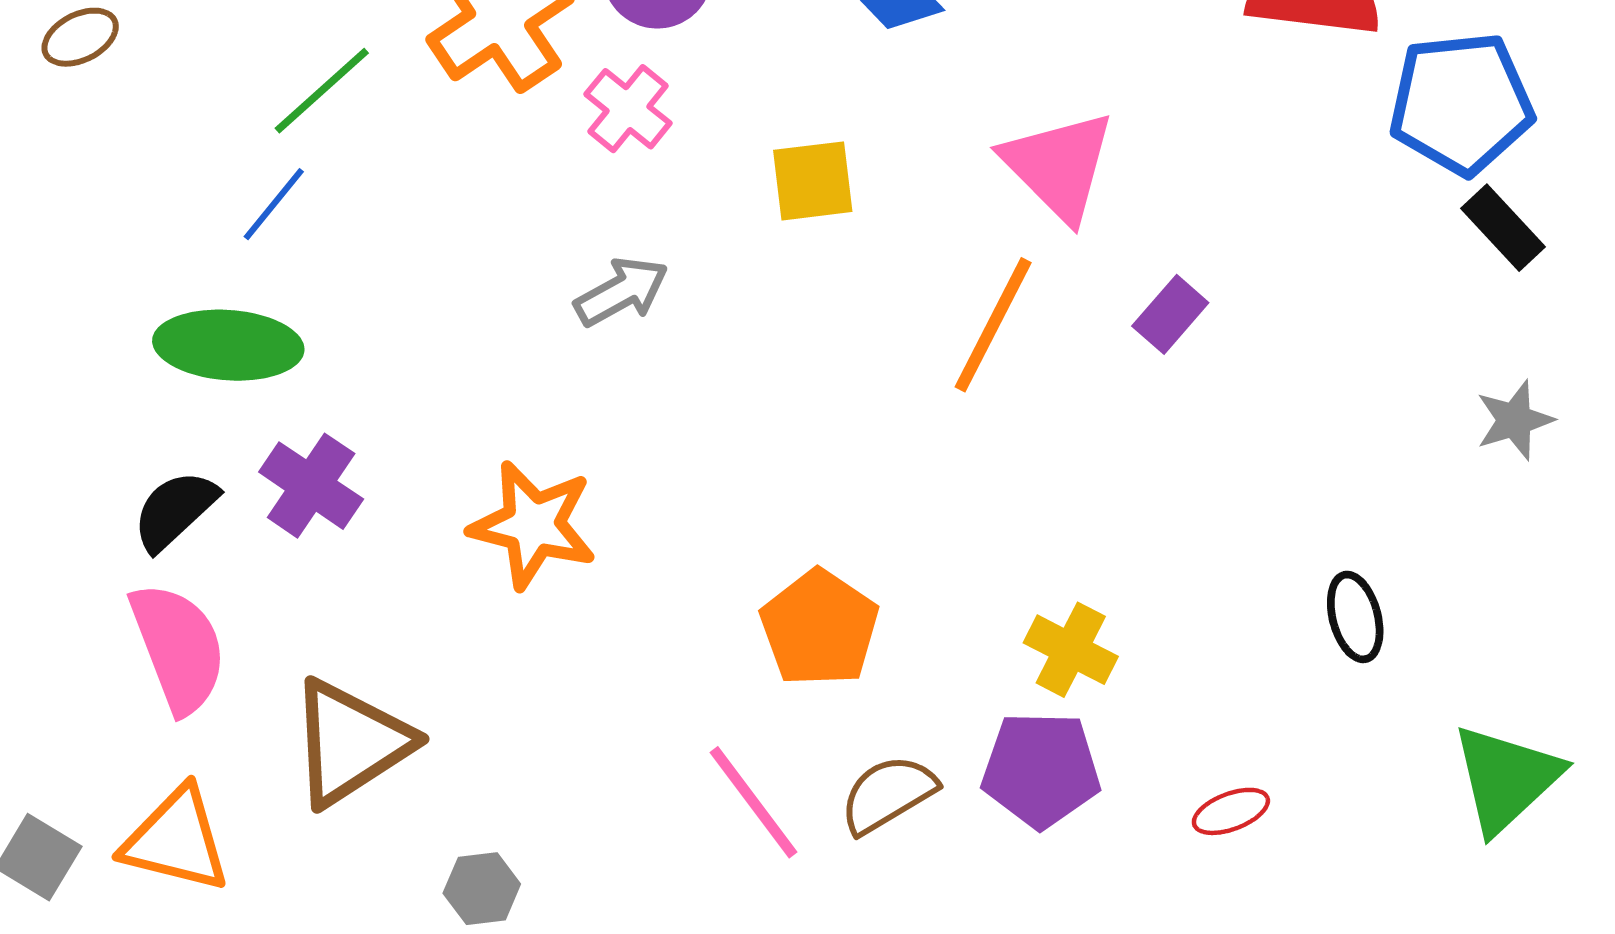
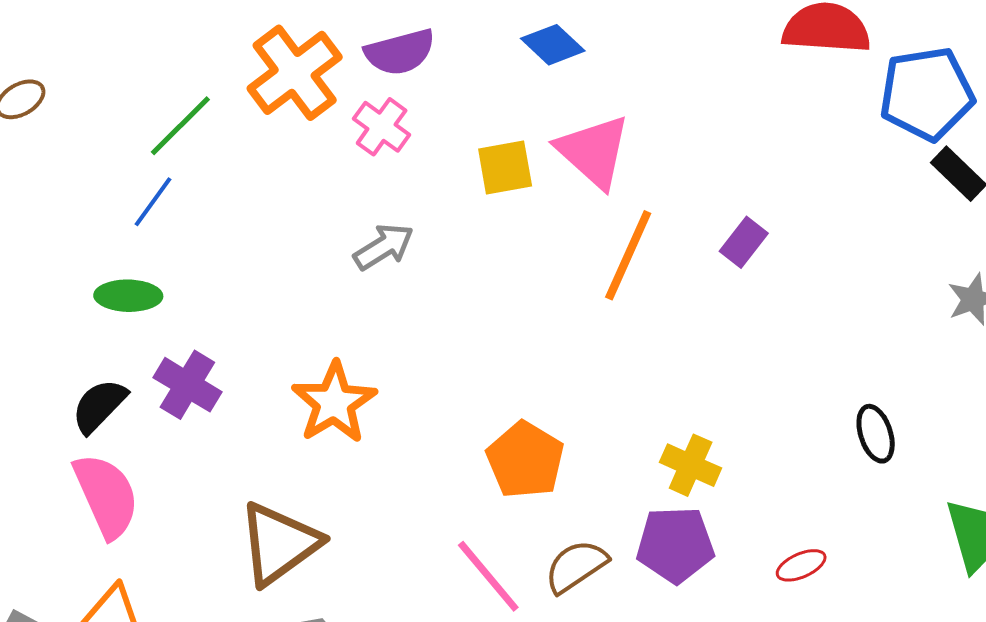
pink triangle: (1059, 166) -> (594, 151), moved
green ellipse: (228, 345) -> (128, 296), size x0.7
orange star: (533, 525) -> (334, 403), turned 30
brown triangle: (350, 743) -> (279, 544), moved

